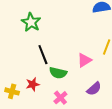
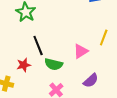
red star: (33, 84) -> (24, 65), moved

